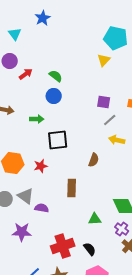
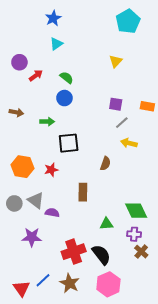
cyan triangle: (15, 34) -> (56, 44), moved, turned 32
cyan pentagon: (116, 38) -> (128, 21), moved, turned 30
purple cross: (122, 229) -> (134, 234), turned -32
black semicircle: (90, 249) -> (101, 255), size x1.5

